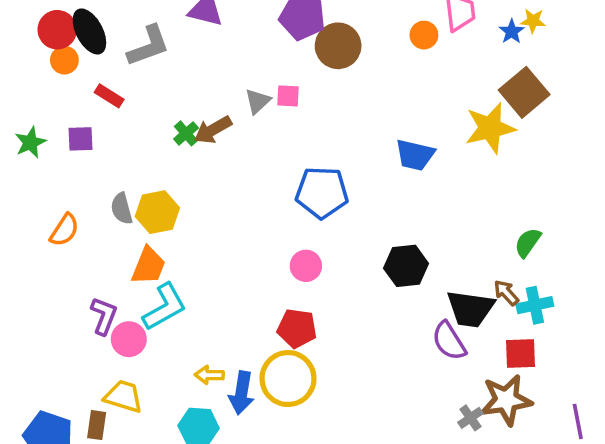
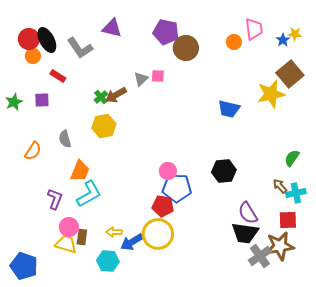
gray L-shape: (148, 46) -> (80, 48), turned 76
blue pentagon: (322, 192) -> (177, 188), moved
yellow hexagon: (157, 212) -> (104, 126), moved
black trapezoid: (470, 309) -> (245, 233), moved
pink circle: (129, 339) -> (69, 227), moved
blue arrow: (241, 393) -> (132, 242), turned 50
gray cross: (470, 418) -> (260, 256), size x1.6
brown rectangle: (97, 425) -> (82, 237), moved

